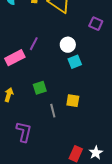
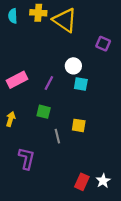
purple line: (34, 44) -> (49, 83), moved
cyan square: (75, 62) -> (81, 84), turned 32
green square: (40, 88) -> (44, 112), turned 32

